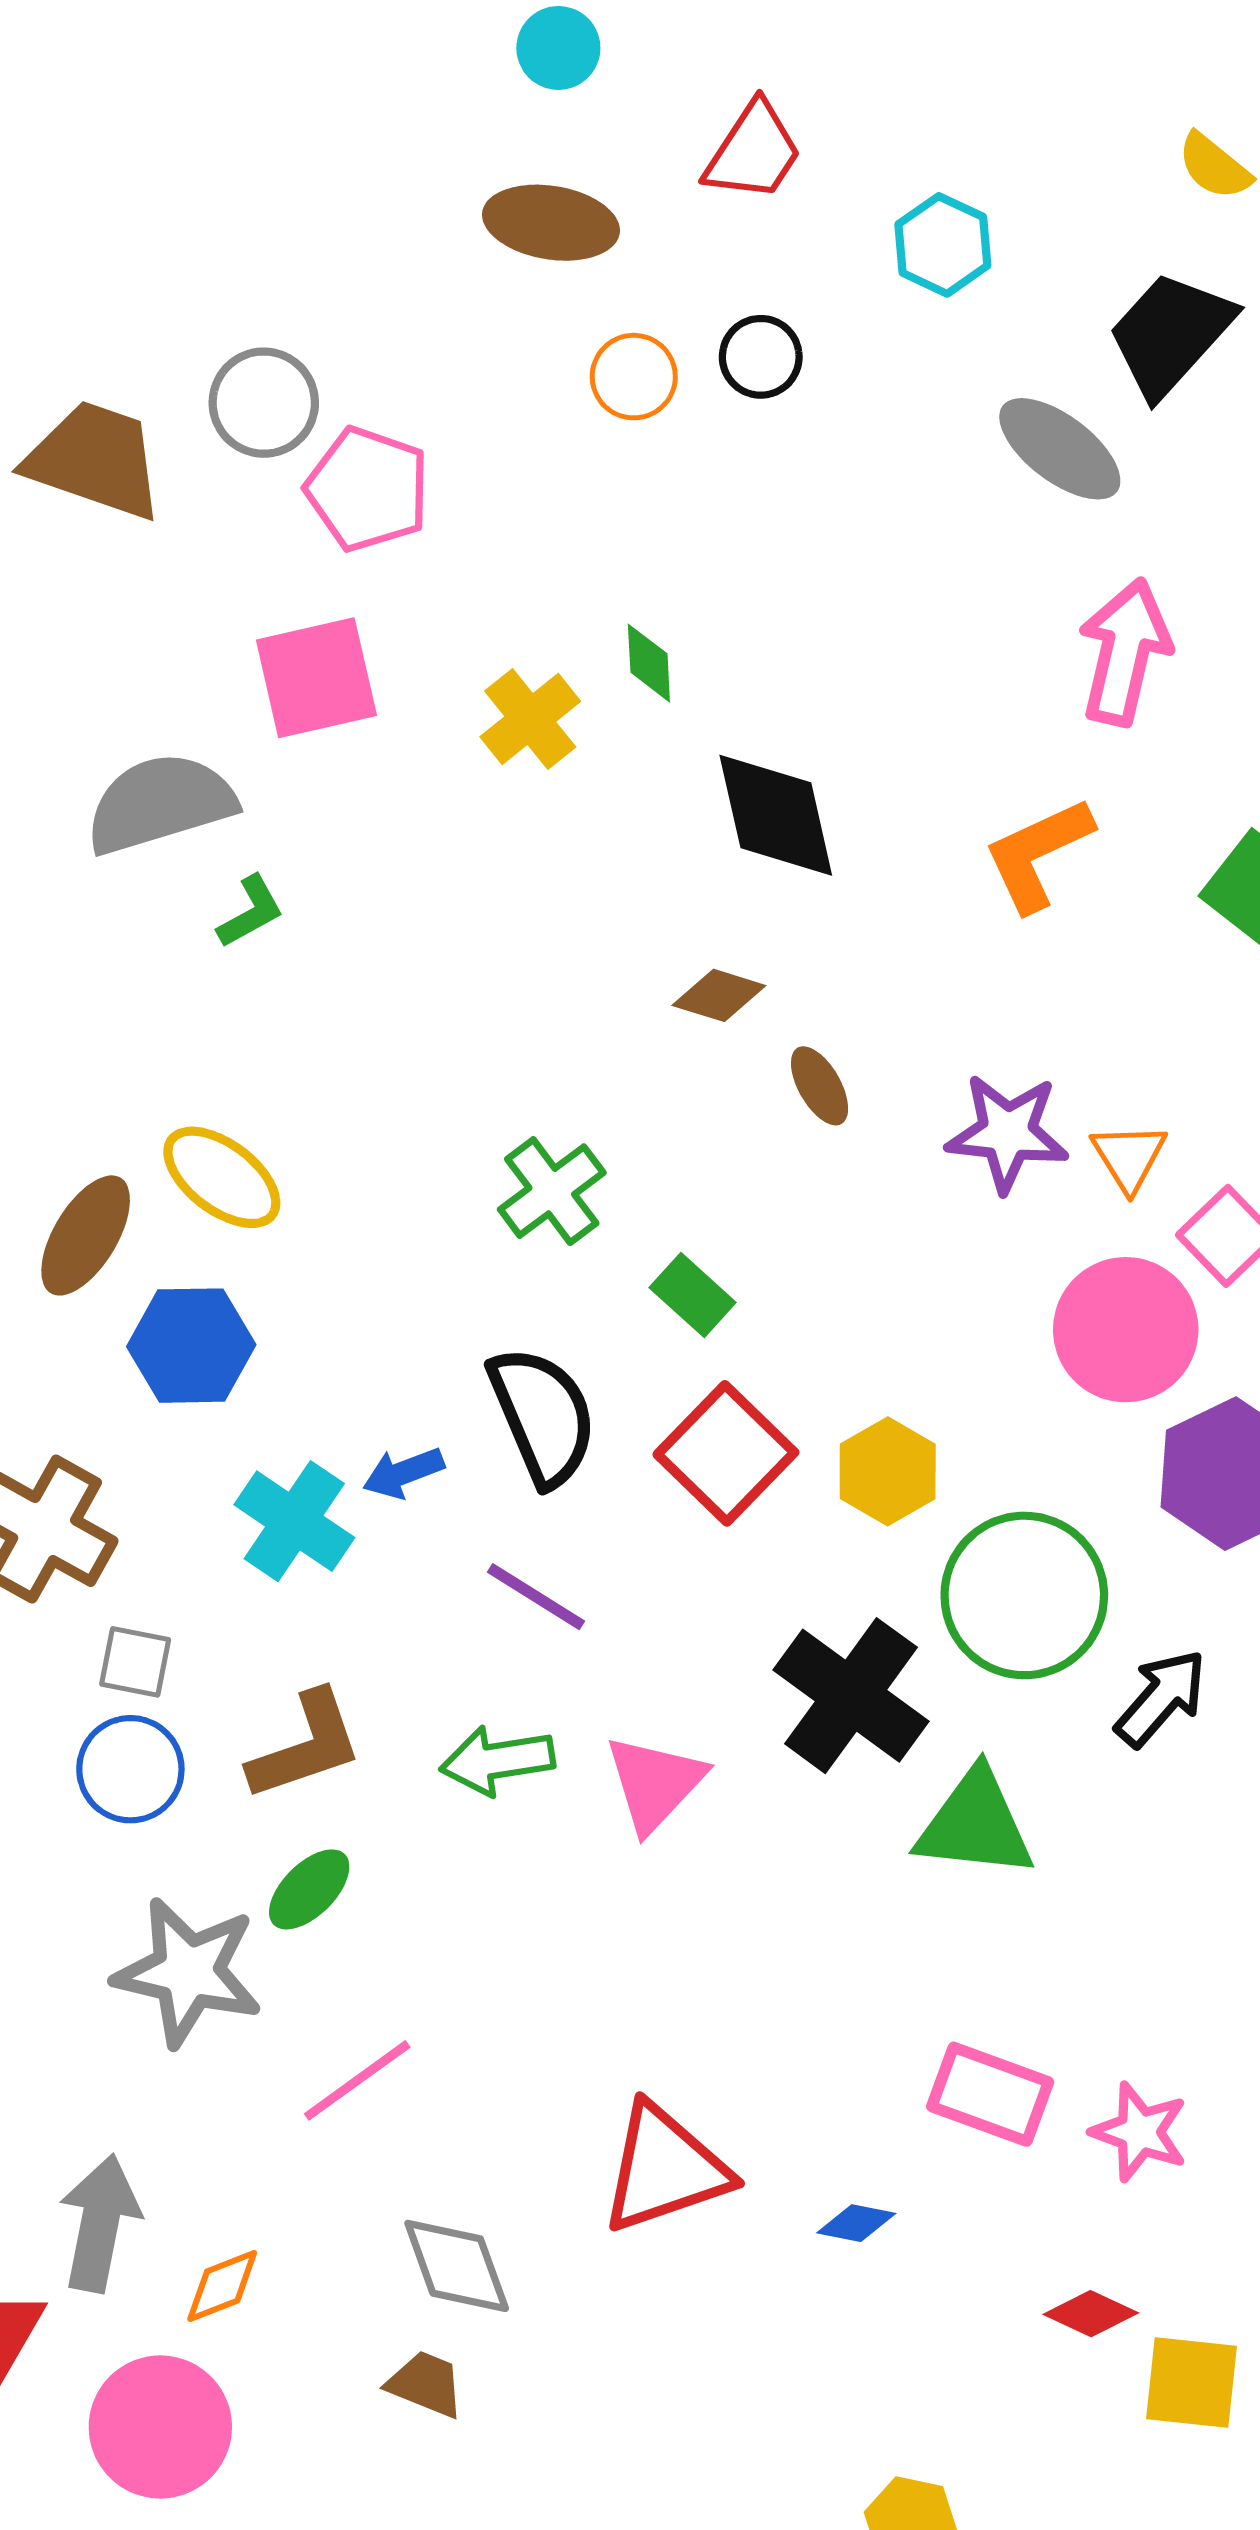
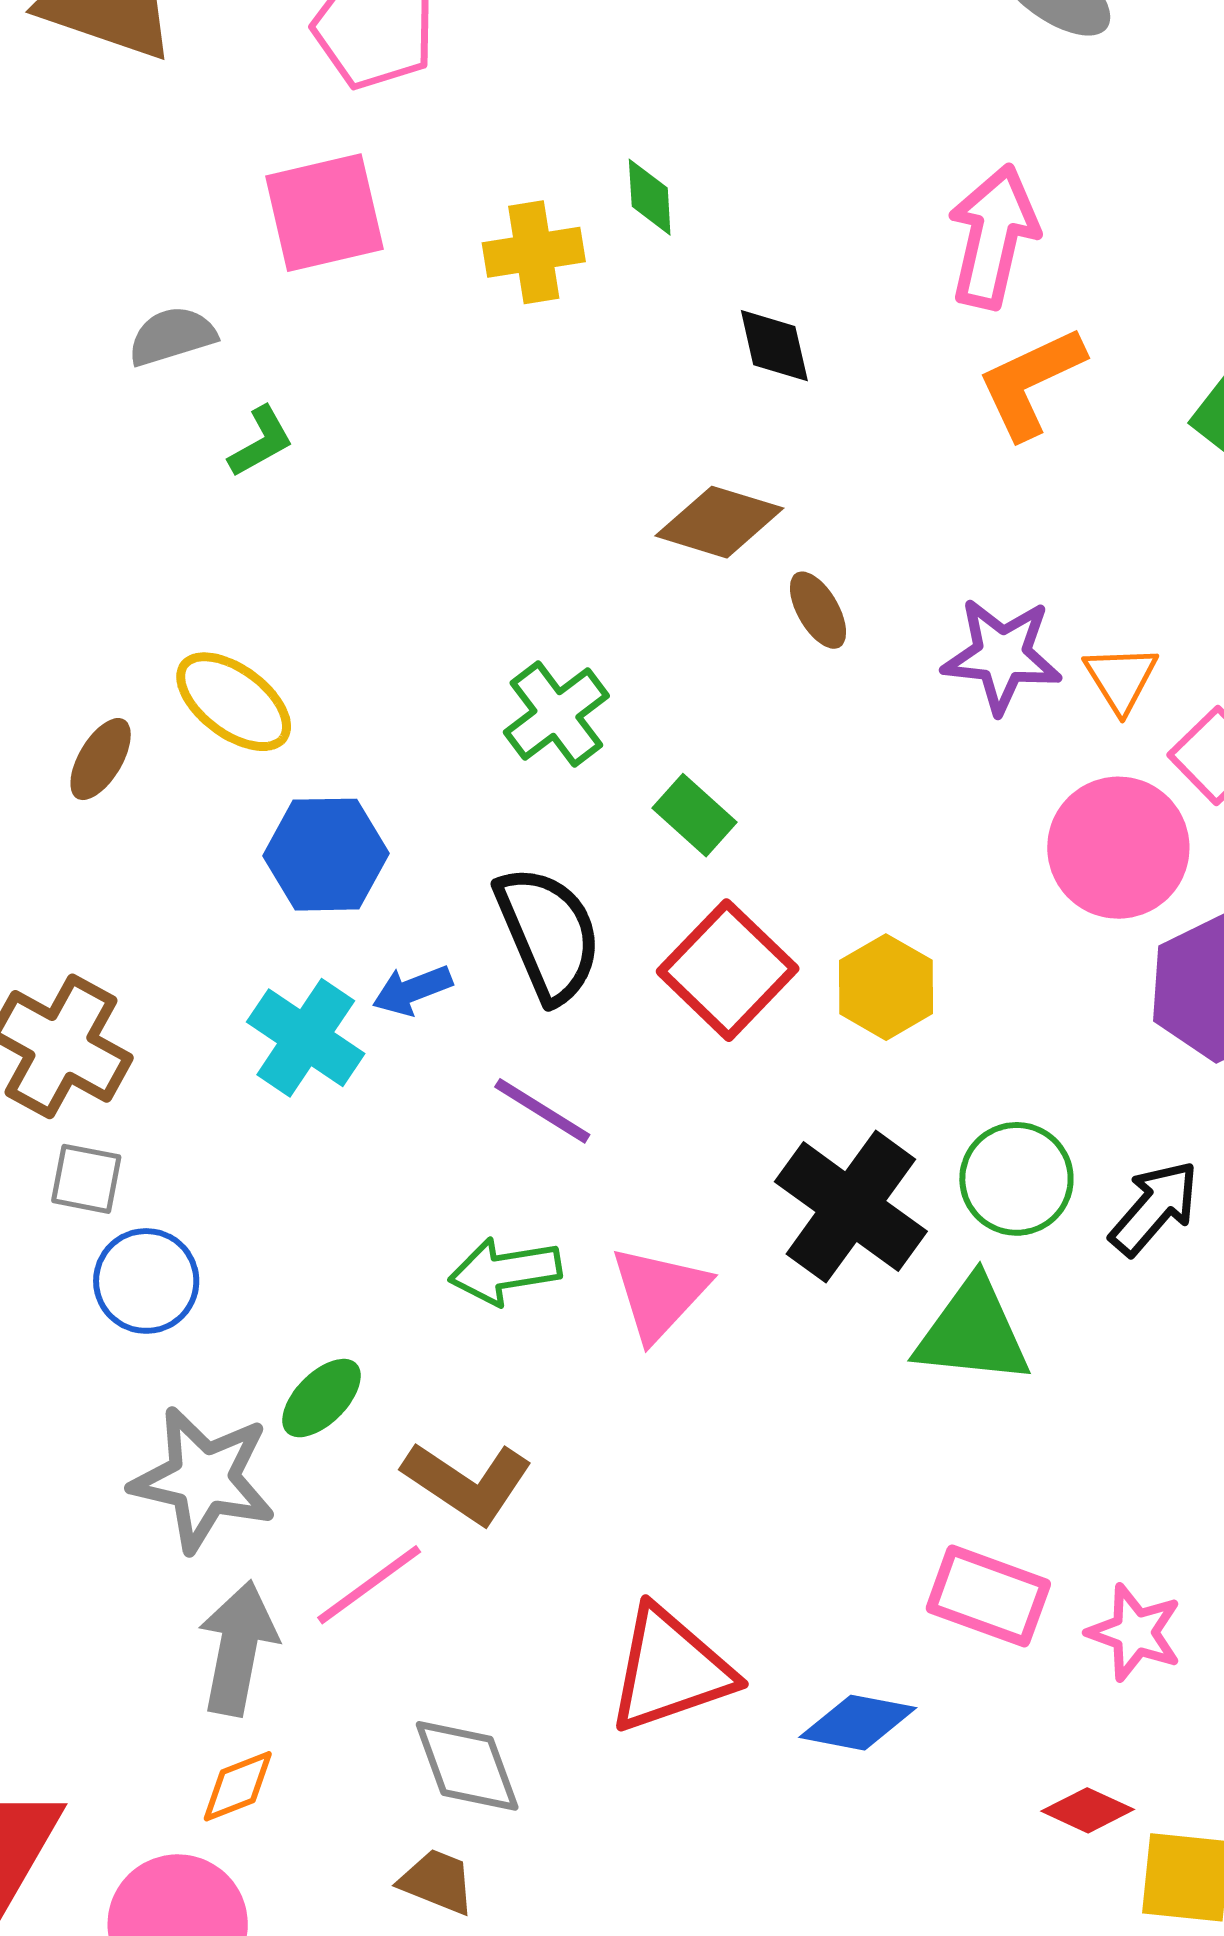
pink arrow: (1125, 652) -> (993, 237), moved
yellow cross: (530, 719) -> (534, 252), turned 30
gray semicircle: (160, 803) -> (172, 336), size x0.6
black diamond: (776, 815) -> (774, 346), size x0.6
brown diamond: (719, 995) -> (719, 522), size x1.4
brown ellipse: (86, 1235) -> (101, 759), size x0.7
blue hexagon: (191, 1346) -> (326, 855), moved
green circle: (1024, 1595) -> (1016, 1179), moved, size x0.7
gray square: (135, 1662) -> (86, 1179), moved
brown L-shape: (306, 1746) -> (467, 1483), moved, turned 53
gray arrow: (100, 2223) -> (238, 1648), moved
blue diamond: (856, 2223) -> (858, 1723), size x1.5

